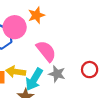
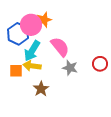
orange star: (36, 15) -> (44, 20), moved
cyan arrow: (34, 79) -> (32, 51), moved

